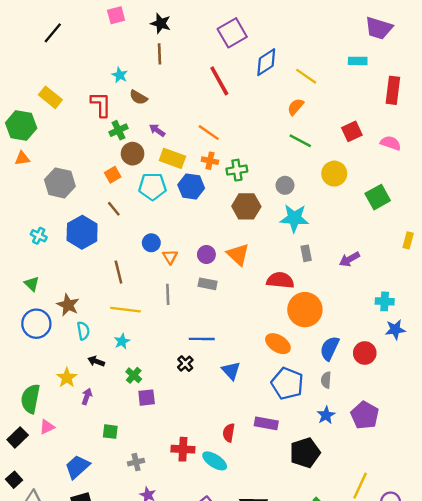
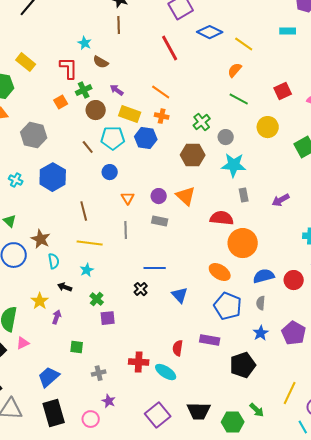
blue diamond: (266, 62) -> (210, 32), turned 60
green cross: (237, 170) -> (202, 122), moved, turned -30
orange square: (113, 175) -> (61, 102), moved
brown line: (114, 209) -> (88, 147), moved
blue circle: (151, 243) -> (110, 172), moved
blue semicircle: (330, 348) -> (264, 276), turned 50

